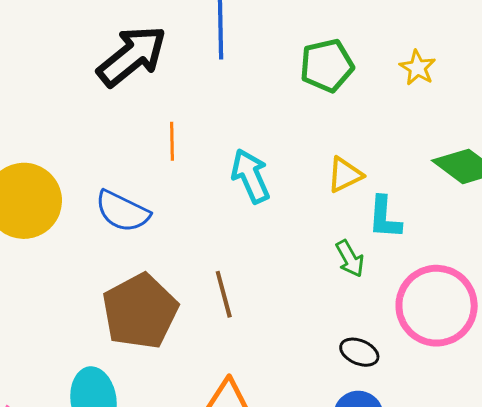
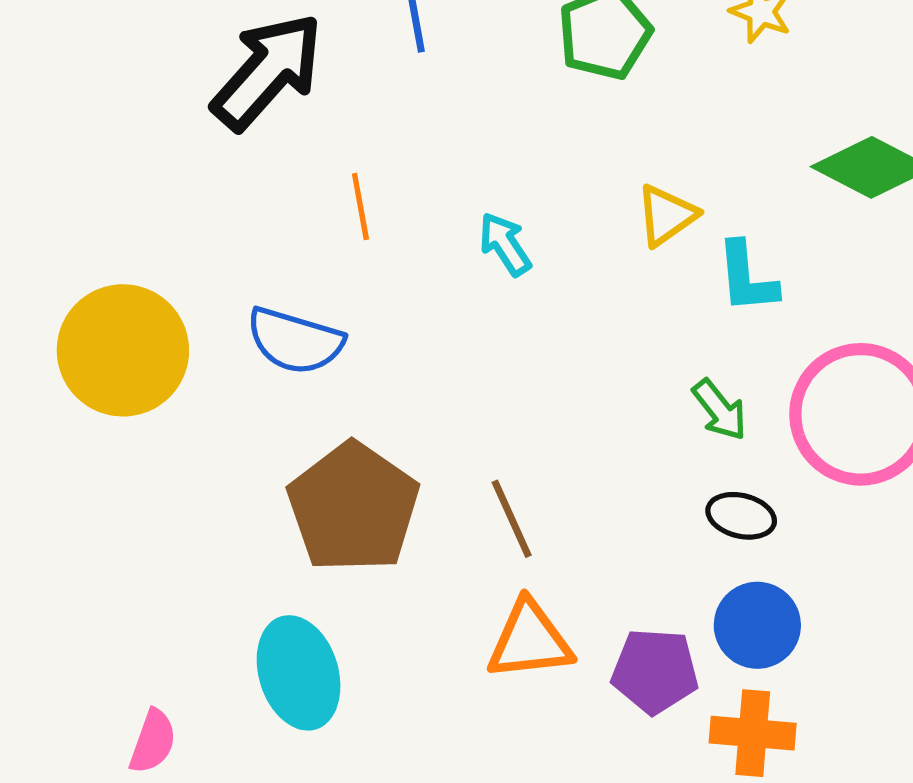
cyan arrow: (251, 176) -> (505, 244), size x0.7
green arrow: (350, 259) -> (720, 410), moved
brown line: (224, 294) -> (512, 519), moved

